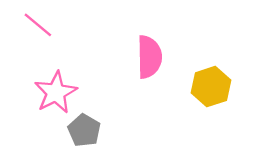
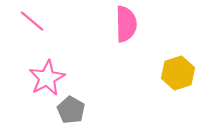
pink semicircle: (149, 57) -> (126, 24), moved

